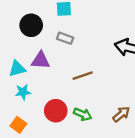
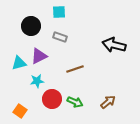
purple triangle: (41, 60) -> (39, 56), turned -30
cyan star: (23, 92) -> (37, 81), moved

